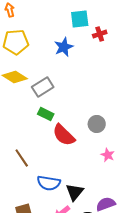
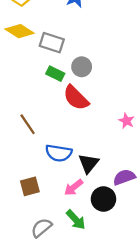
gray rectangle: (43, 87) -> (52, 43), turned 50
gray circle: (97, 124) -> (82, 67), moved

